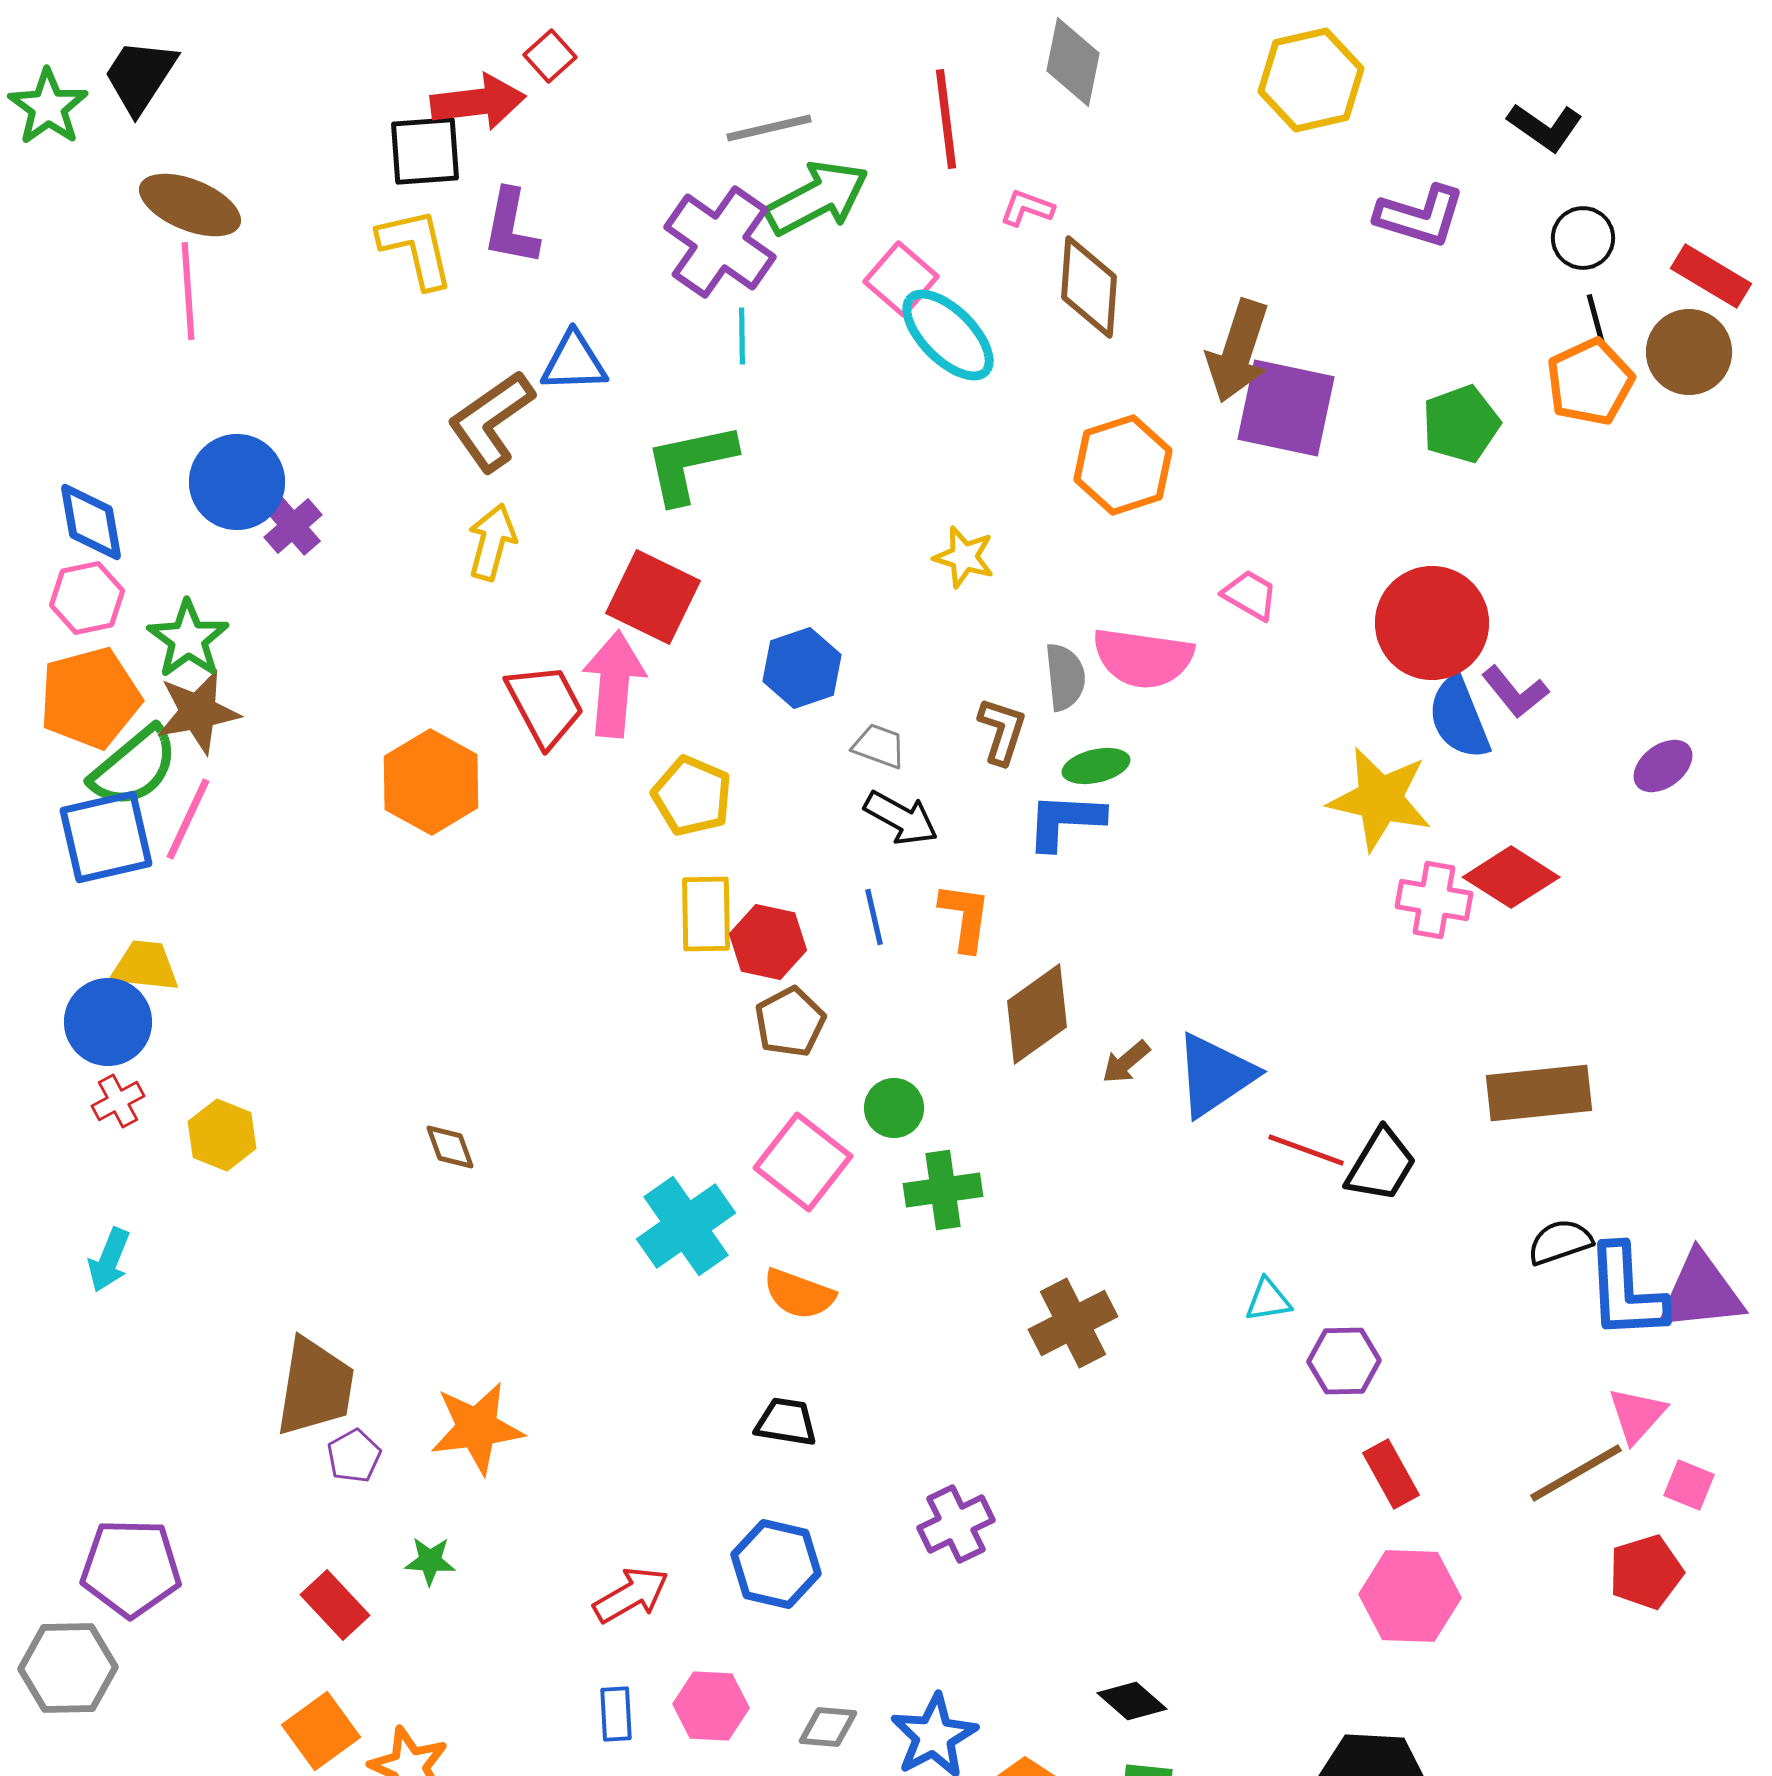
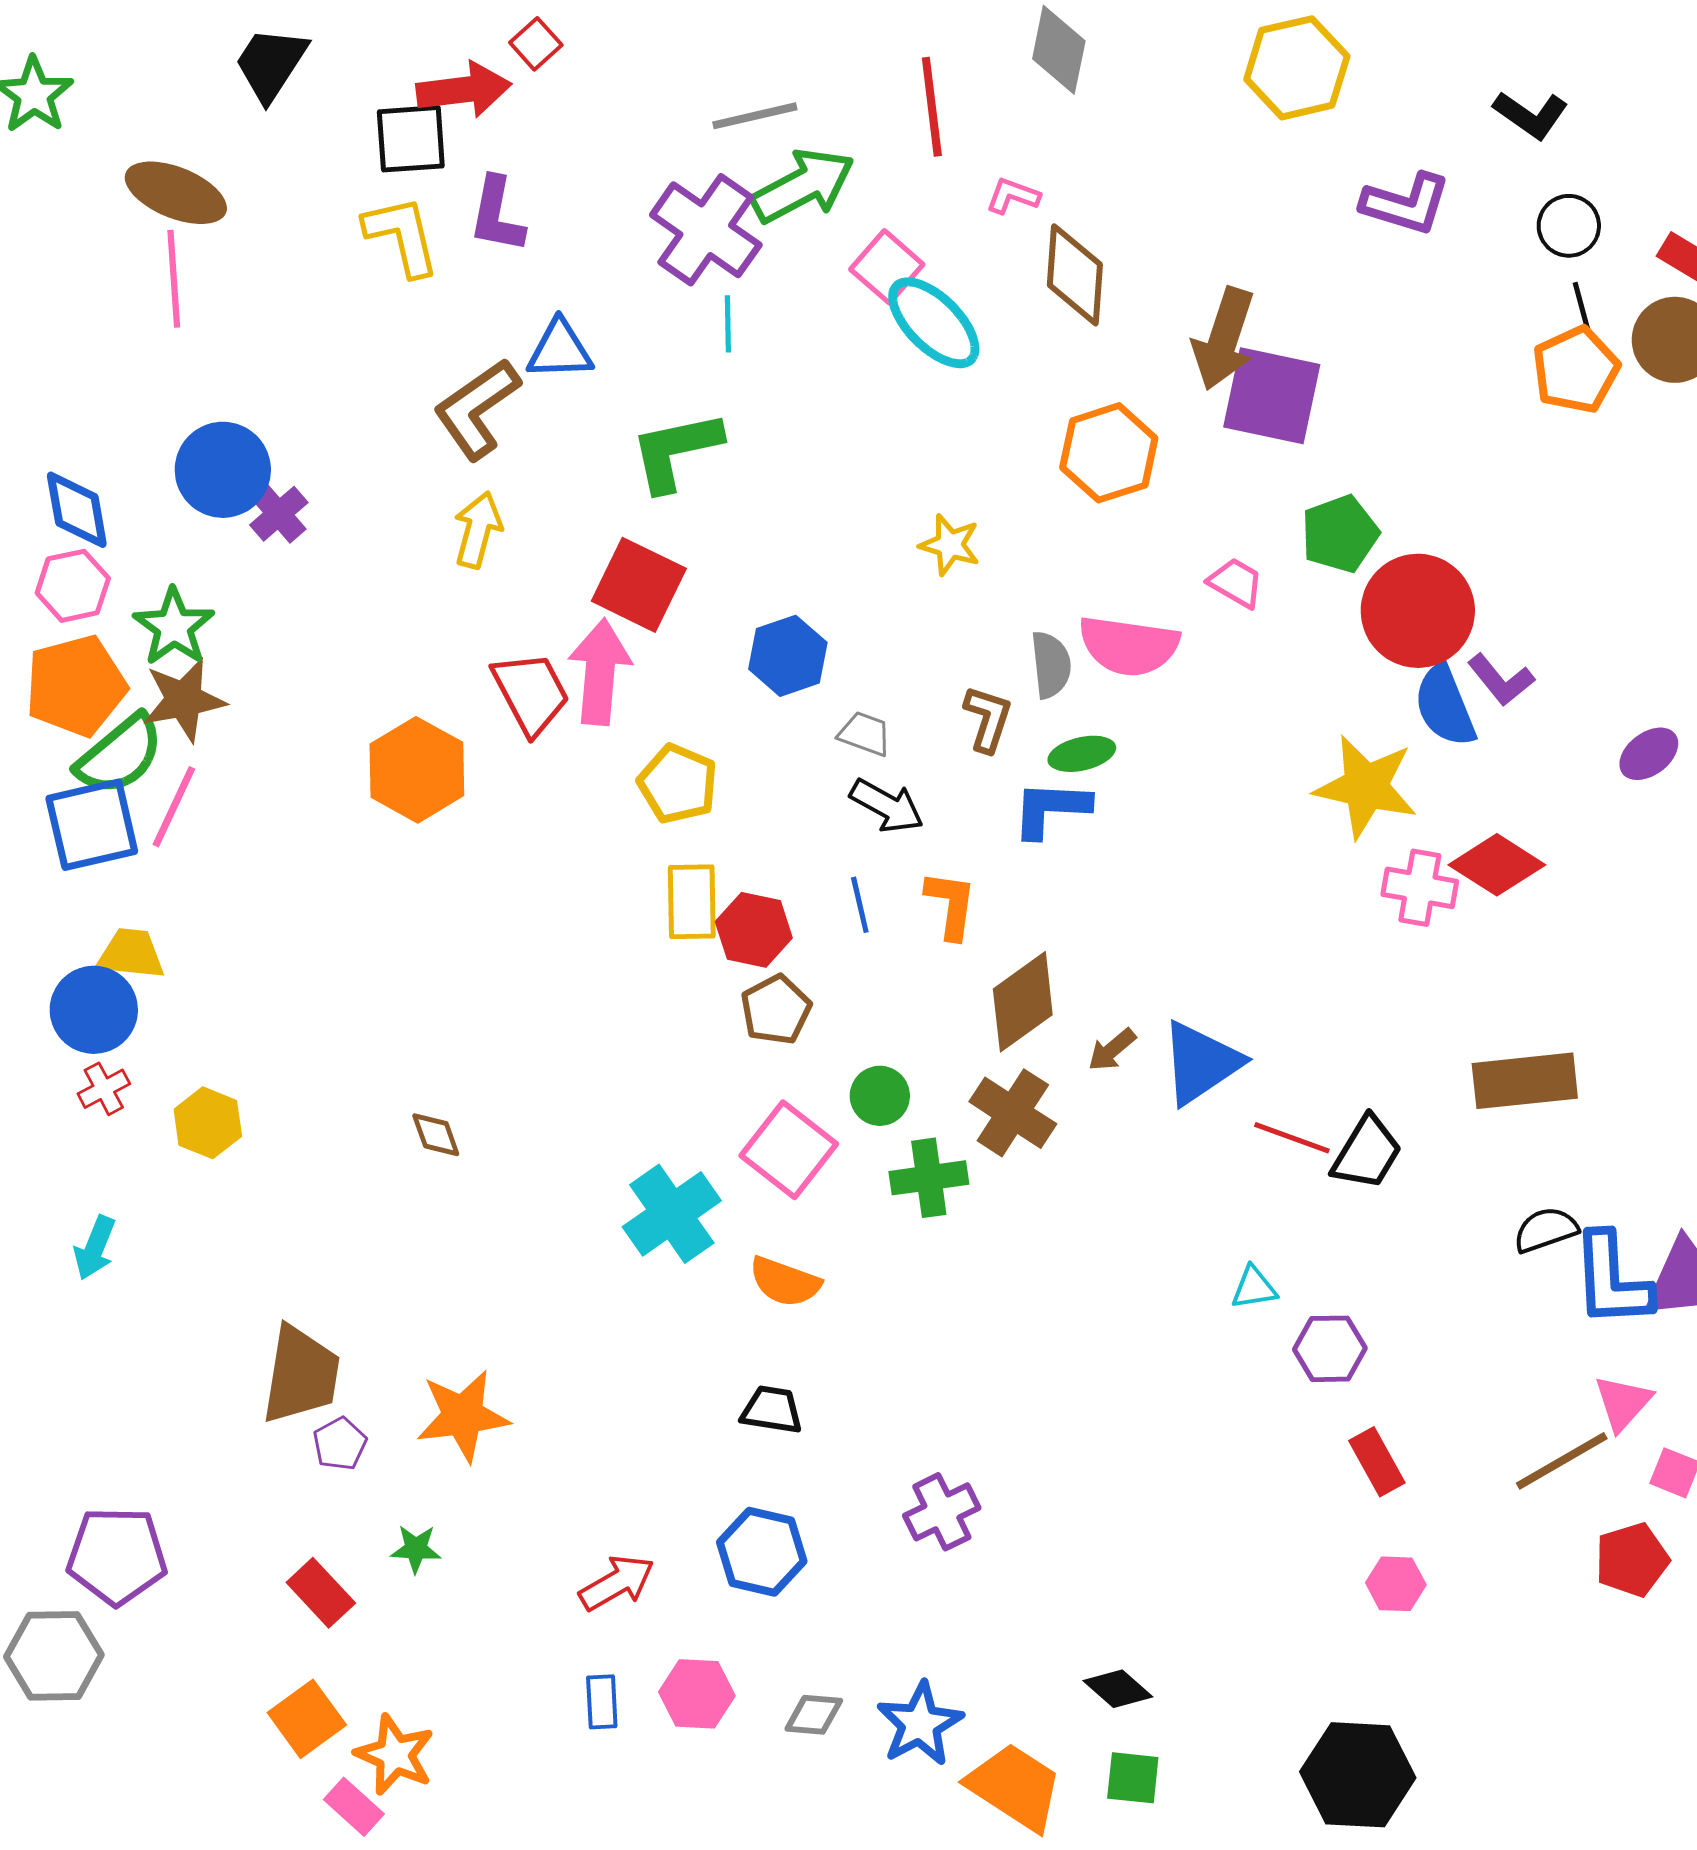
black trapezoid: (140, 76) -> (271, 64), moved
green pentagon: (1461, 424) -> (1340, 534), moved
brown cross: (1073, 1323) -> (1013, 1113), moved, turned -30
pink hexagon: (1410, 1596) -> (1396, 1584), size x0.6

